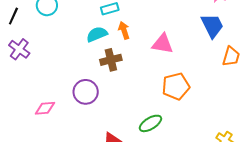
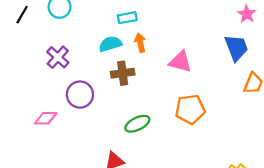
purple cross: (19, 49) -> (58, 57), moved
purple circle: (86, 92) -> (80, 95), moved
green ellipse: (150, 123) -> (137, 124), moved

